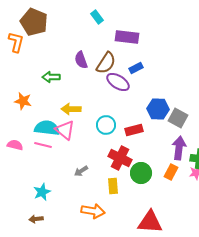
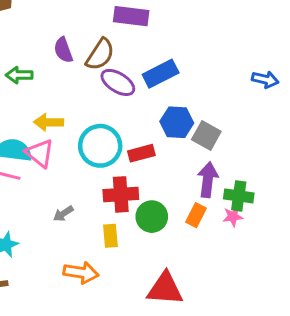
blue rectangle: (136, 68) -> (161, 74), moved, size x1.6
cyan circle: (106, 125) -> (100, 146), size x1.5
red cross: (120, 158) -> (121, 194), turned -30

